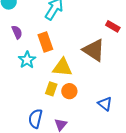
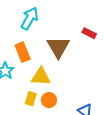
brown triangle: (94, 50) -> (58, 47), moved, turned 30

